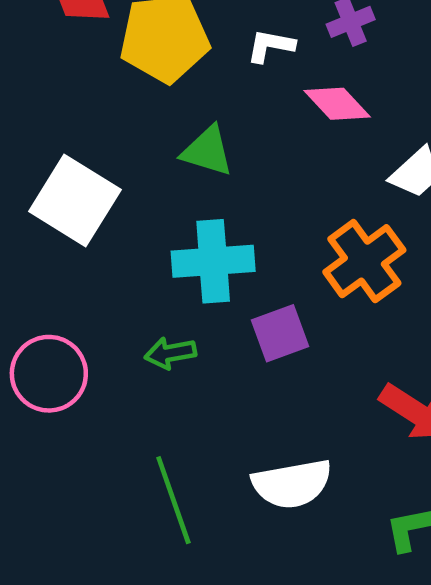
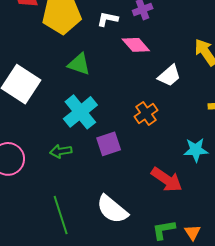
cyan cross: (213, 261) -> (80, 112), turned -36
orange cross: (364, 261) -> (146, 113), size x0.7
white semicircle: (292, 484) -> (112, 209), turned 48

